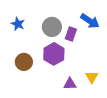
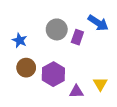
blue star: (18, 24) -> (20, 40), moved
purple hexagon: (54, 54) -> (53, 74), moved

